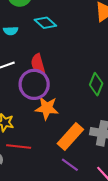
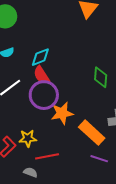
cyan diamond: (45, 23) -> (40, 57), moved, turned -45
orange rectangle: (70, 136) -> (92, 133), turned -72

